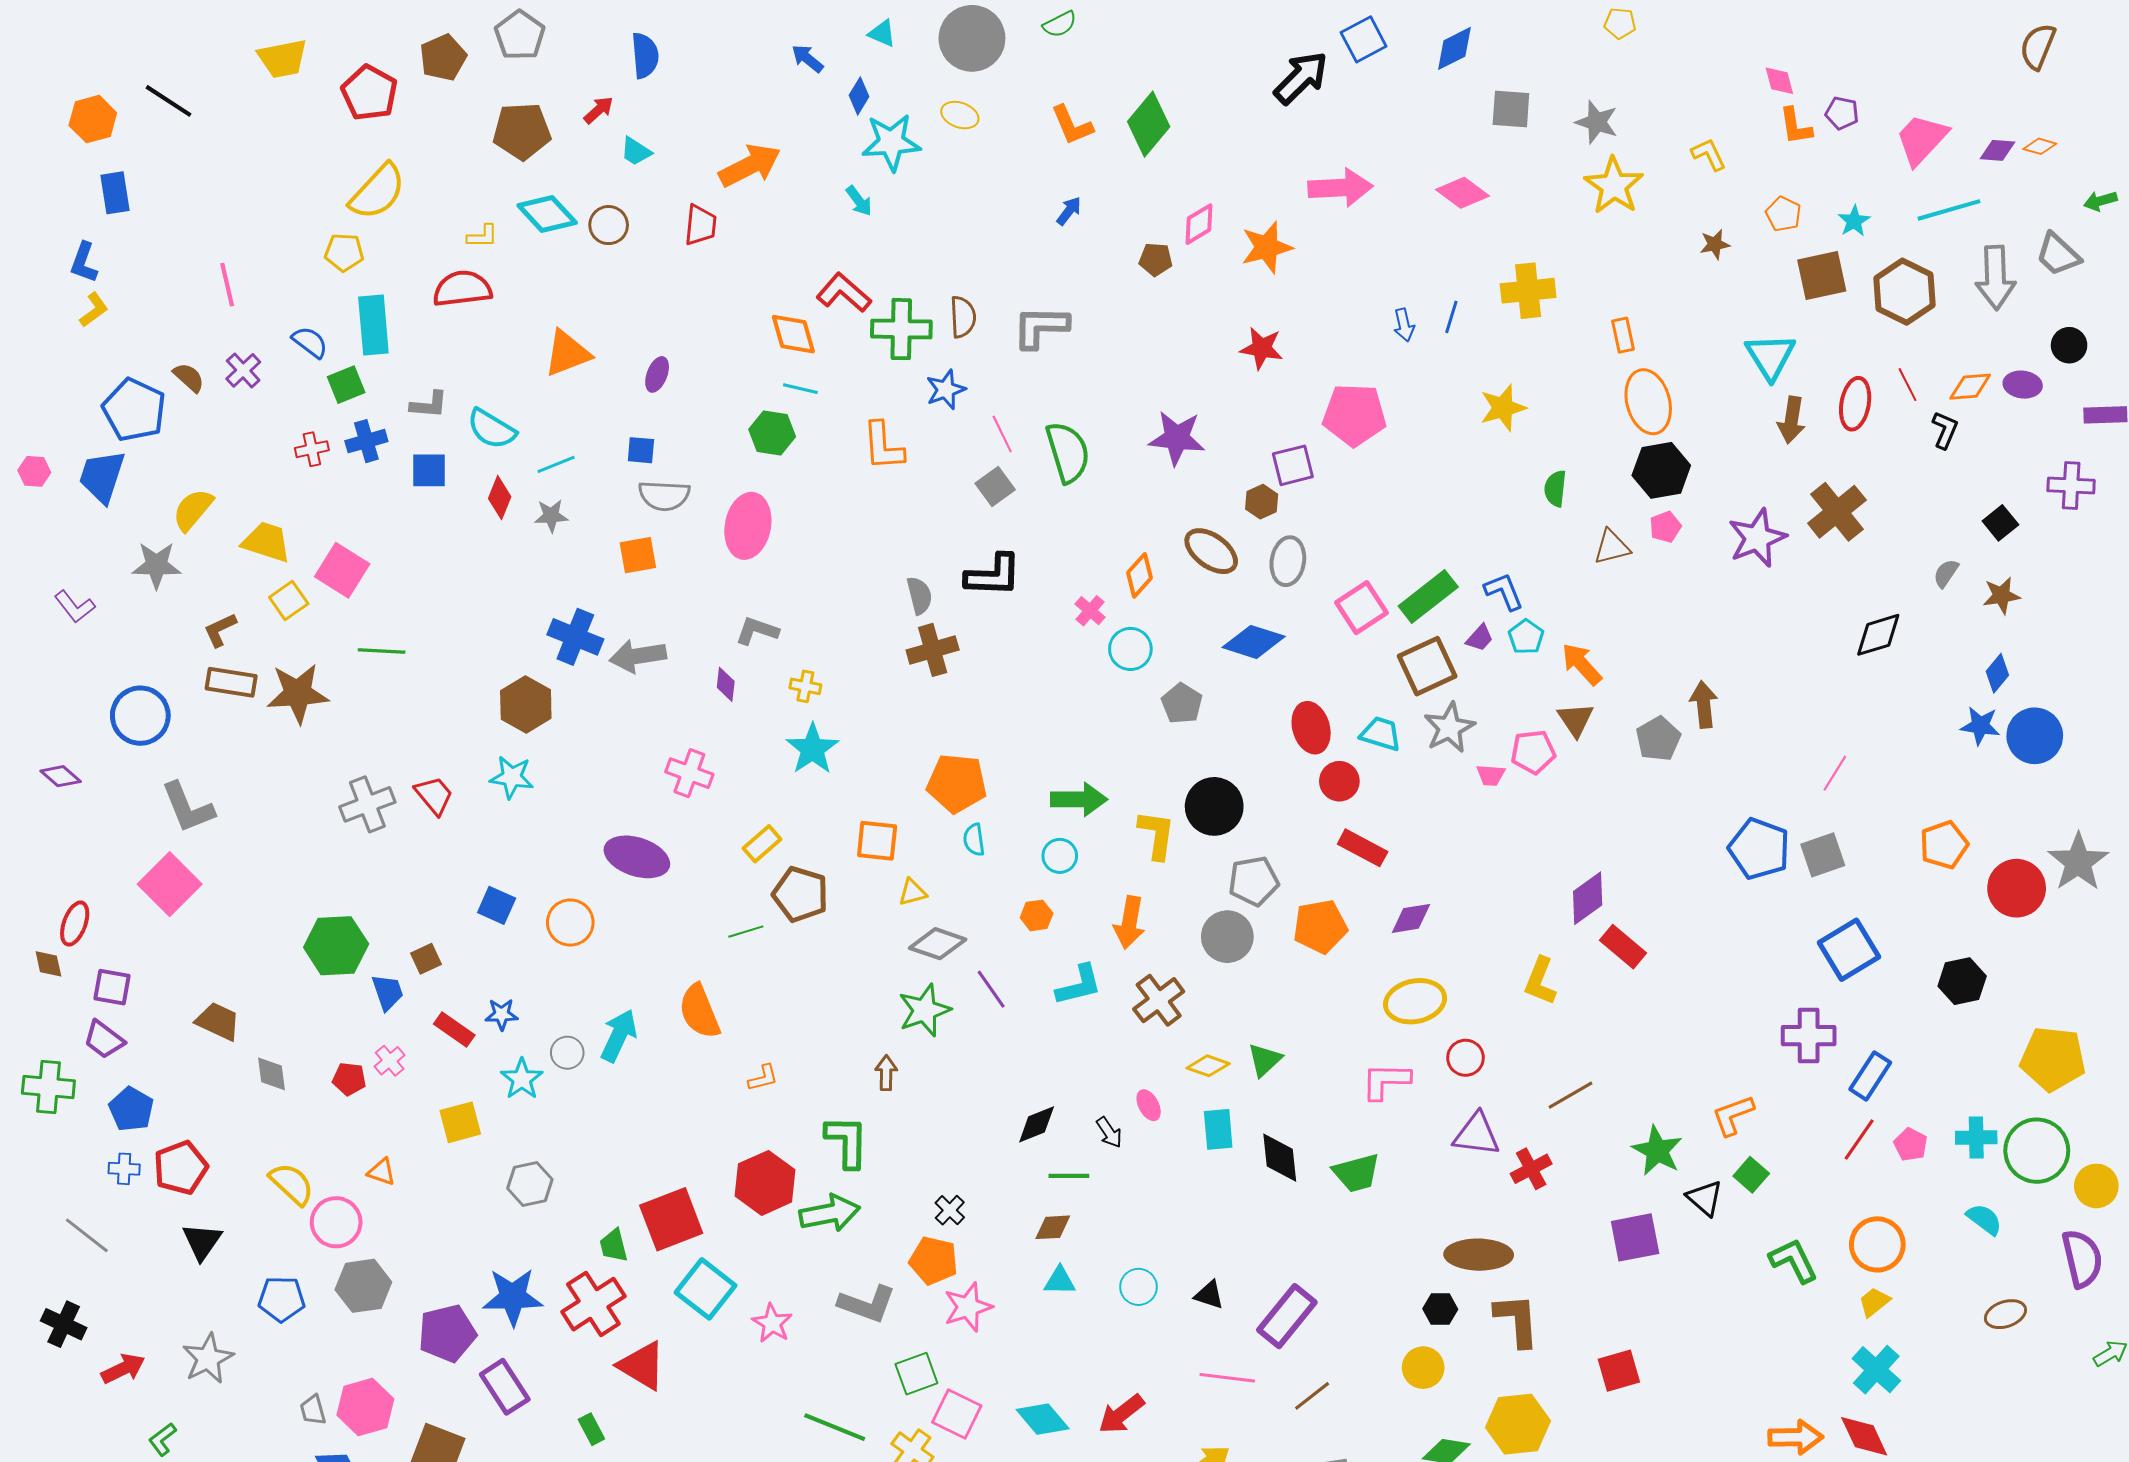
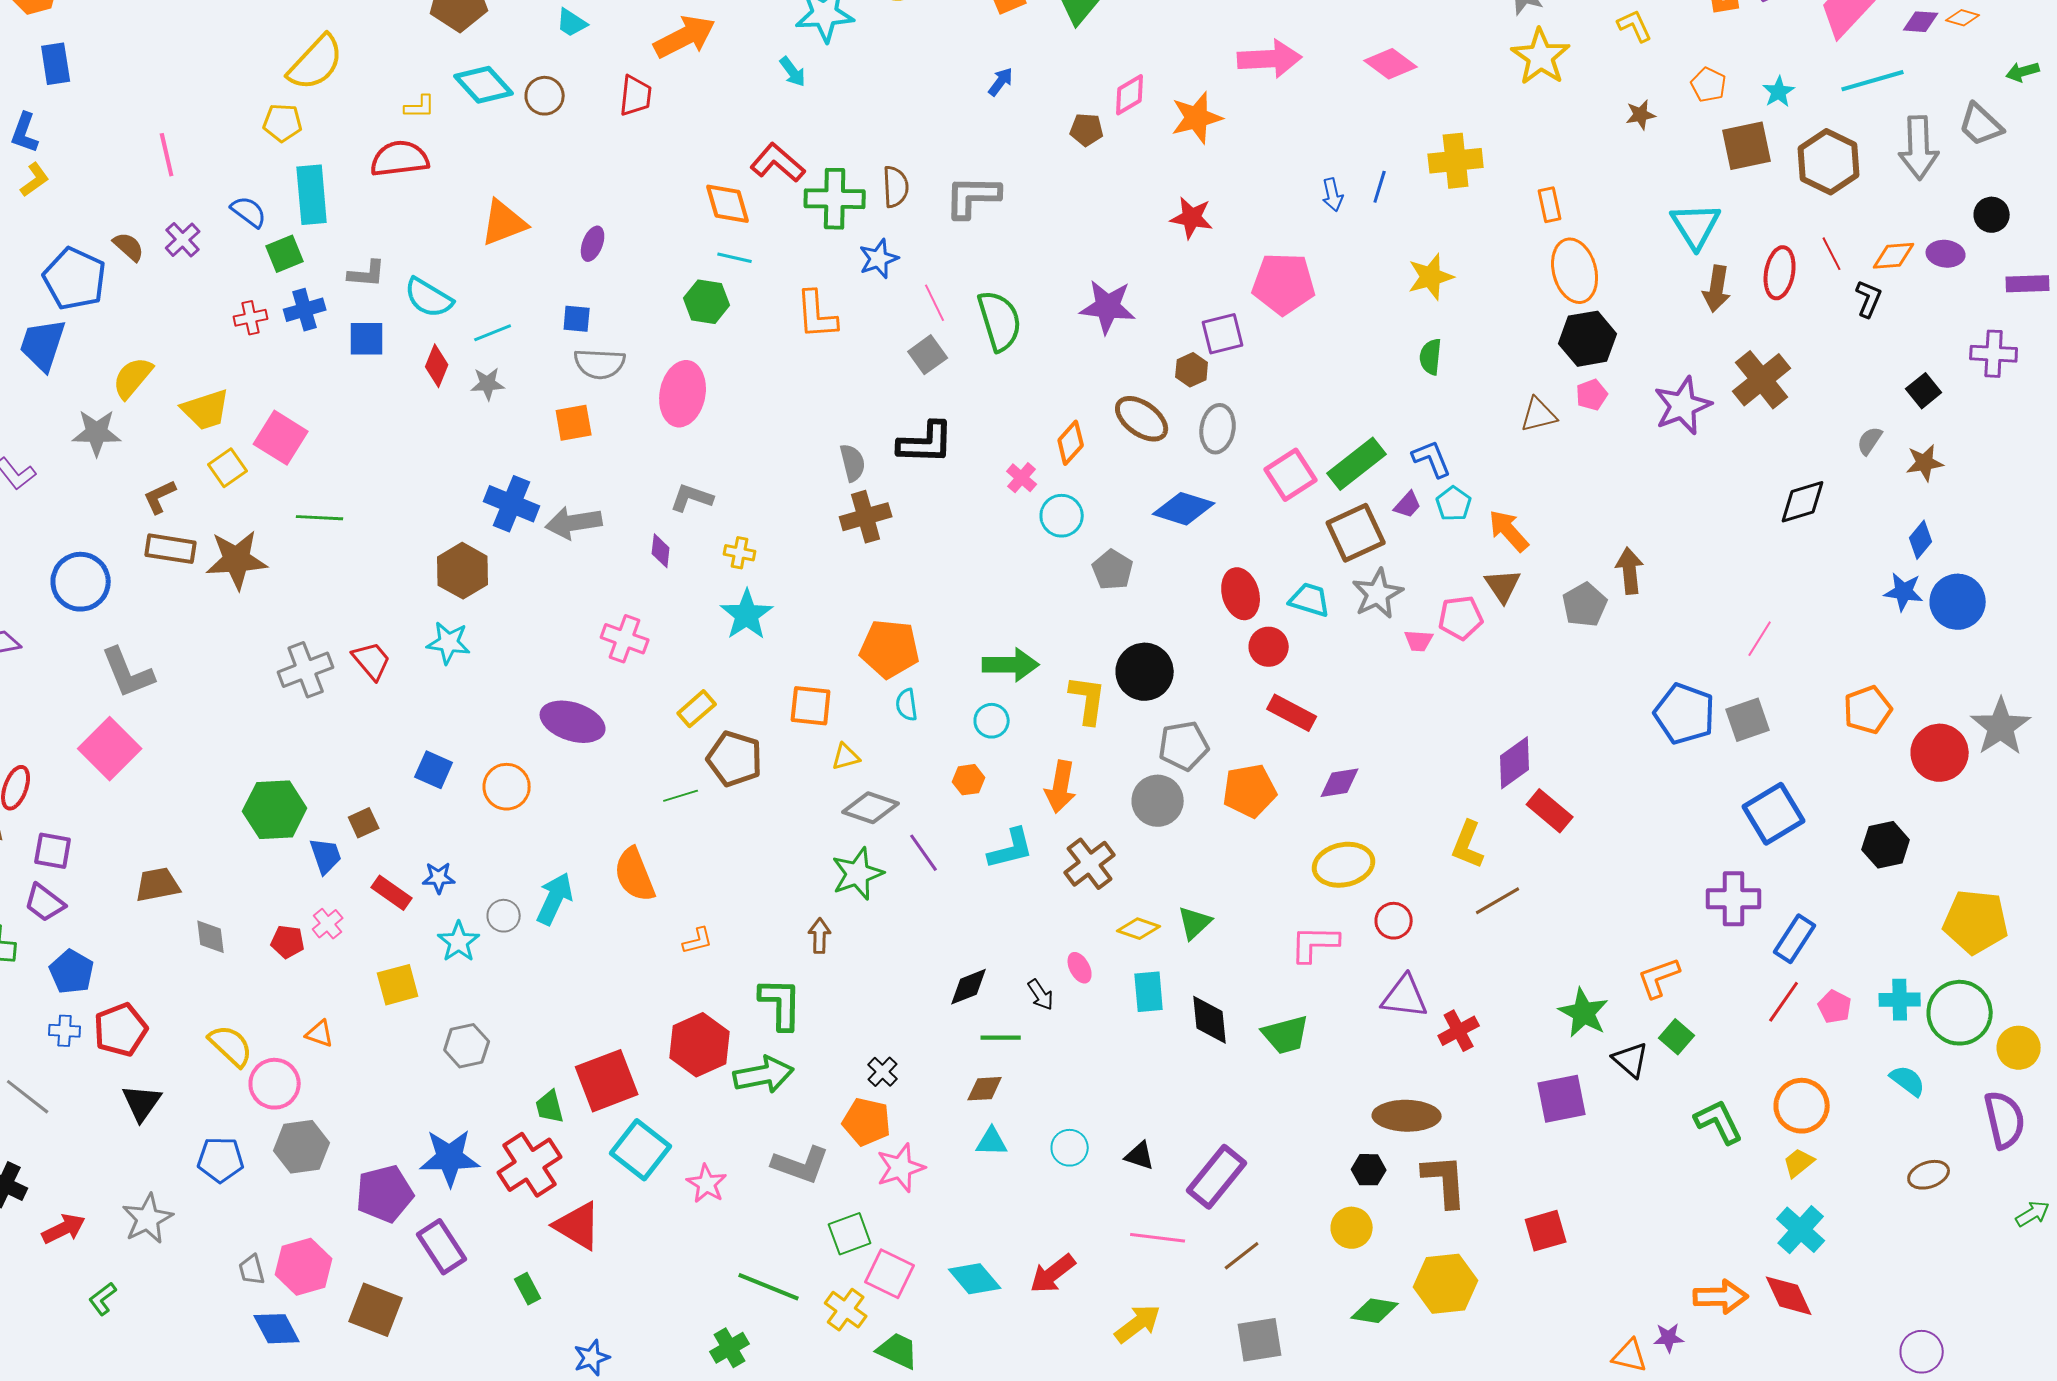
green semicircle: (1555, 489) -> (1431, 357), moved
yellow trapezoid: (266, 542) -> (206, 410), turned 144
brown trapezoid: (218, 1021) -> (158, 885), turned -36
brown line: (1570, 1095) -> (1498, 901), moved

